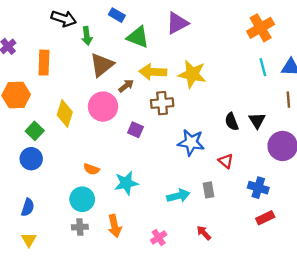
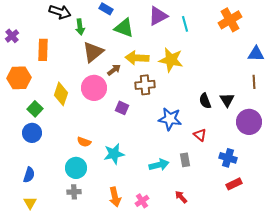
cyan line: (263, 67) -> (185, 24), moved
orange arrow: (115, 226) -> (115, 197), moved

